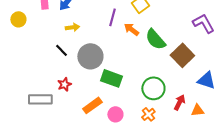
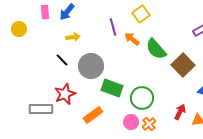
purple line: (112, 17) -> (113, 27), turned -30
red star: (64, 84) -> (65, 94), size x1.5
green circle: (153, 88) -> (142, 98), moved
pink circle: (115, 114) -> (131, 122), moved

